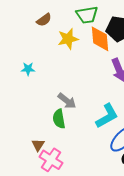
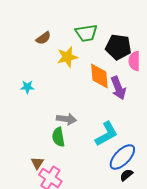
orange diamond: (100, 39) -> (99, 76), moved
gray arrow: (67, 101) -> (66, 119), turned -30

